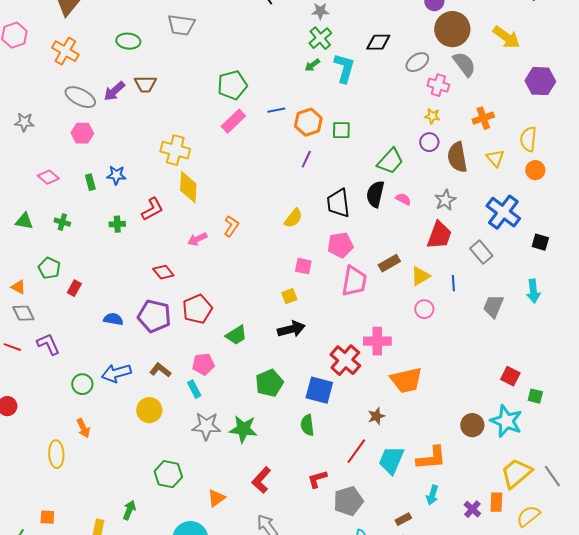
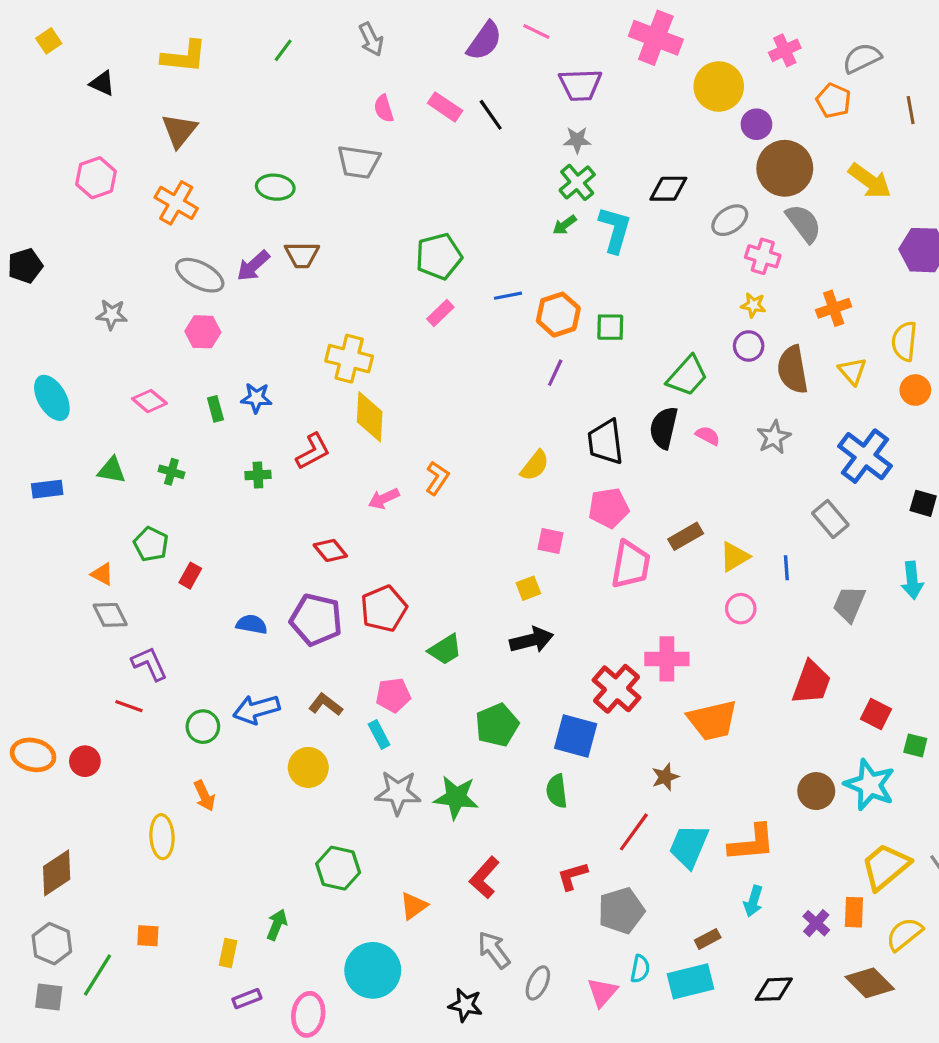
pink rectangle: (233, 121) -> (440, 313), size x0.7
red trapezoid: (439, 235) -> (812, 683), moved
red line: (12, 347) -> (129, 706), moved

